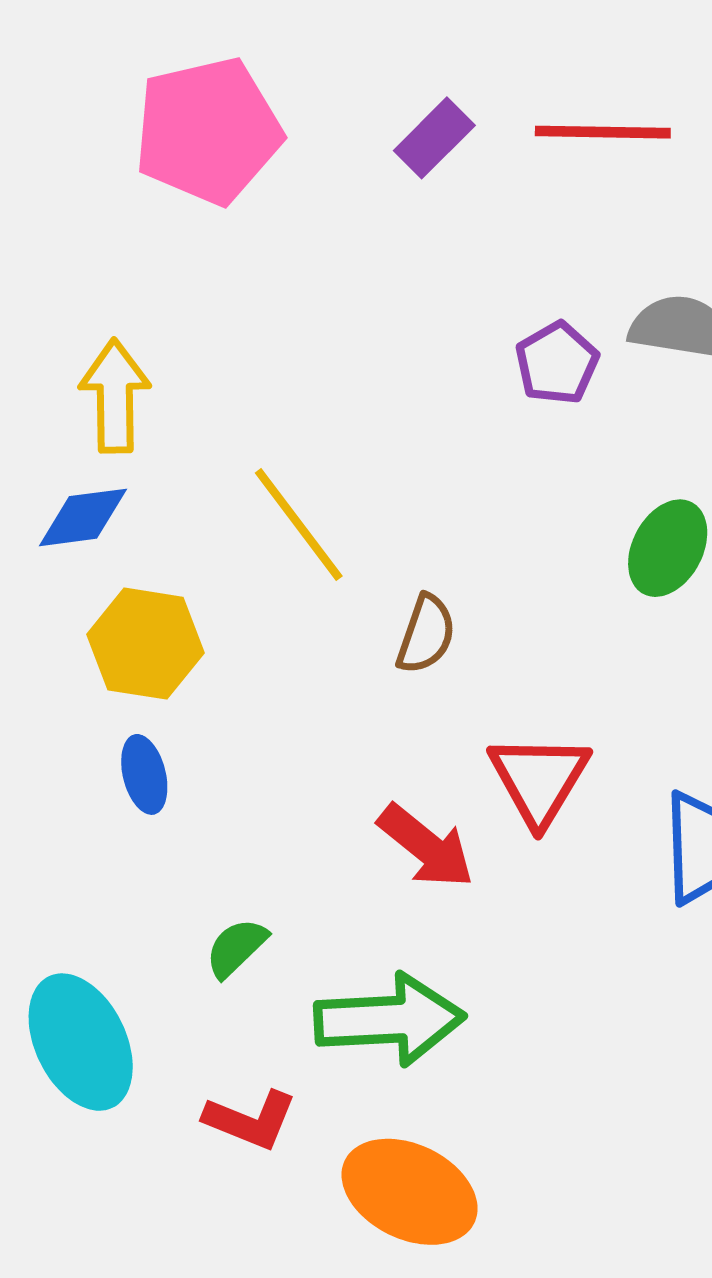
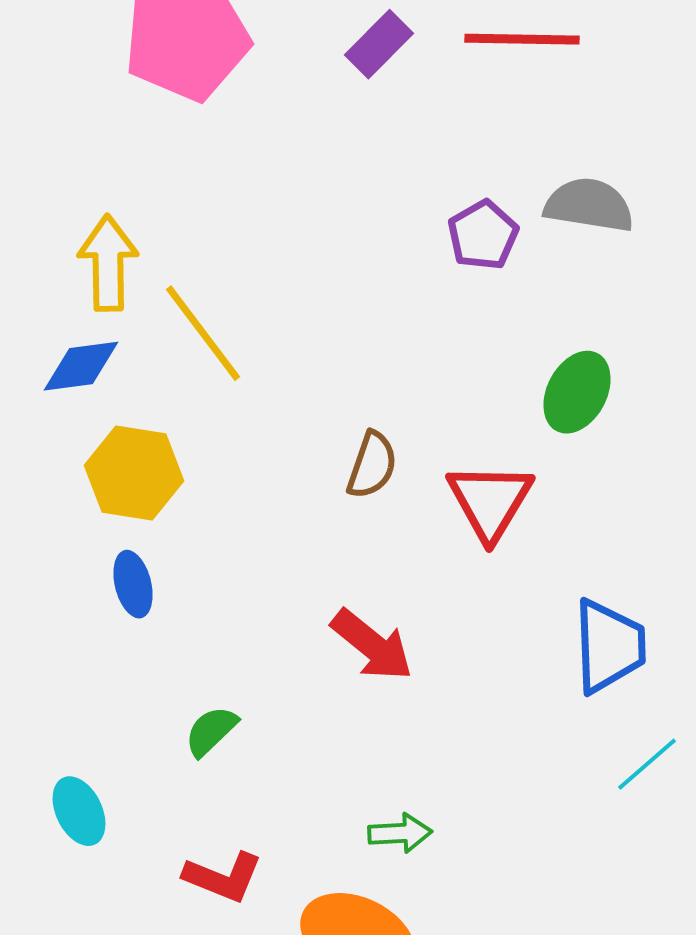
yellow line: (299, 525) -> (203, 333), moved
red triangle: (539, 779) -> (490, 501), moved
green arrow: (389, 1020) -> (400, 833), moved, size x0.5
cyan ellipse: (81, 1042) -> (79, 811), size x0.6

